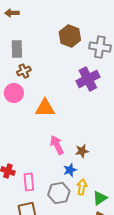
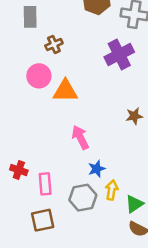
brown cross: (24, 71) -> (54, 45), moved
pink circle: (14, 93) -> (39, 76), moved
brown star: (82, 151) -> (134, 116), moved

